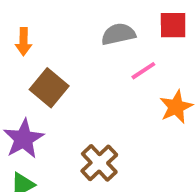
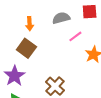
orange arrow: (24, 42) -> (30, 24), moved

